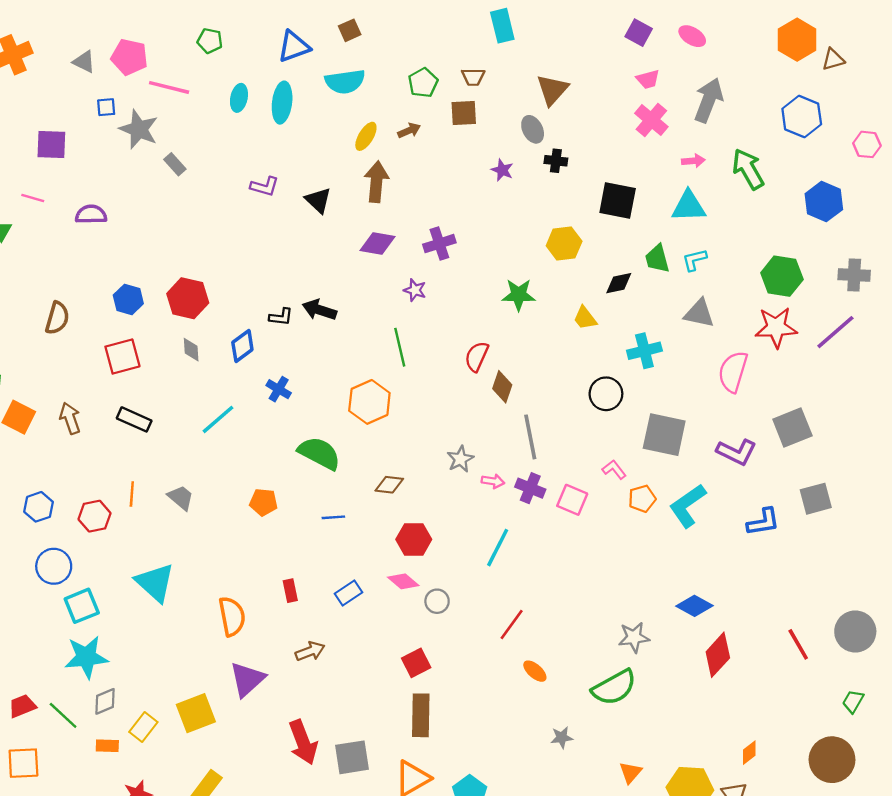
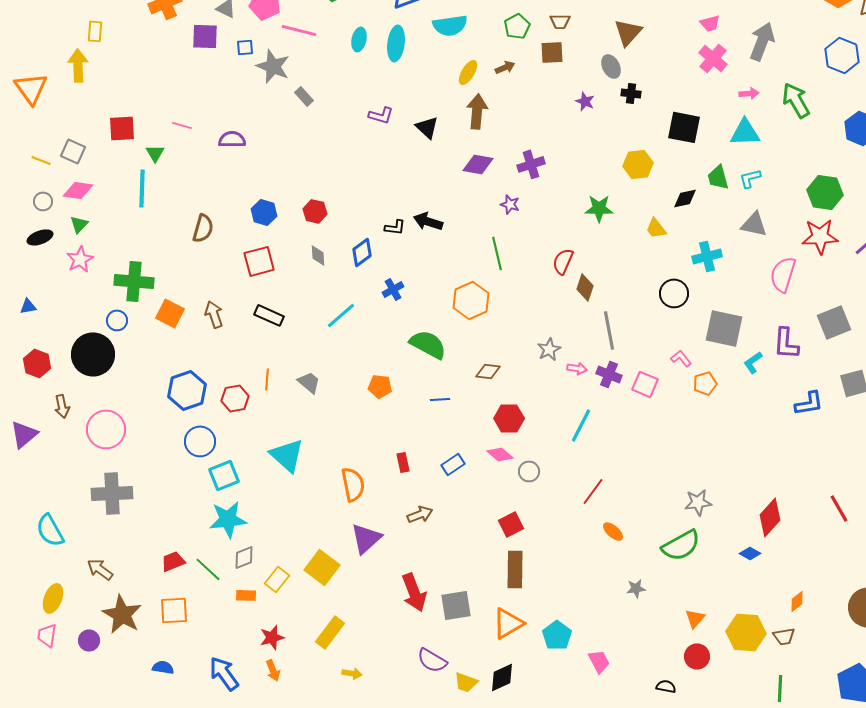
purple square: (51, 144) -> (205, 36), moved
red hexagon: (188, 298) -> (315, 211), size x0.7
blue cross: (279, 389) -> (393, 289), turned 30
purple L-shape: (736, 452) -> (786, 343), turned 68
cyan L-shape: (688, 506) -> (753, 362), moved, size x0.6
blue hexagon: (39, 507) -> (187, 390), size x1.5
blue diamond: (695, 606) -> (750, 553), moved, size x0.7
yellow square: (196, 713) -> (322, 567), turned -32

